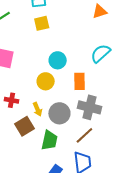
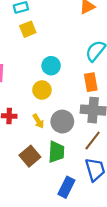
orange rectangle: (80, 81) -> (91, 82), moved
brown square: (24, 126) -> (30, 156), moved

